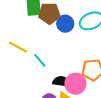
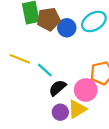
black semicircle: (62, 82) -> (58, 88), moved, turned -42

